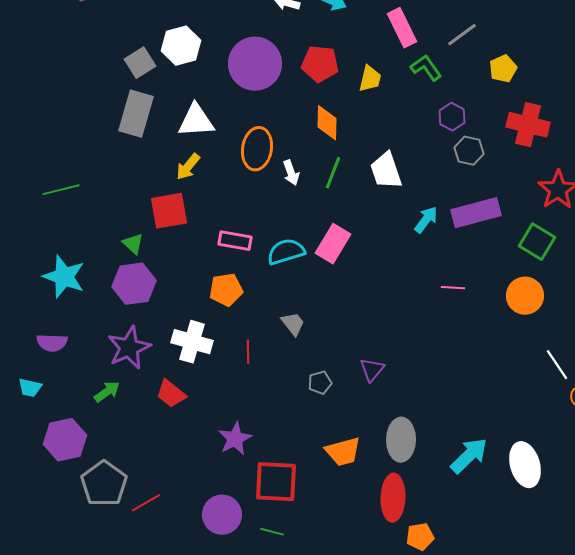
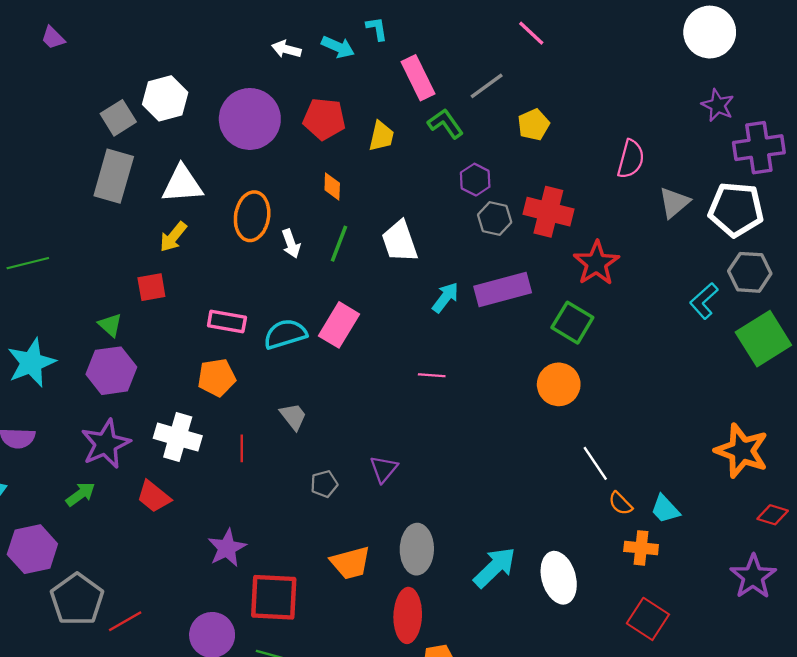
orange diamond: (327, 123) -> (332, 186), size x0.7
red cross: (528, 125) -> (548, 212), moved
red square: (169, 211) -> (151, 287), size x0.7
cyan star: (64, 277) -> (31, 363), turned 30
pink line: (453, 288) -> (432, 375), moved

